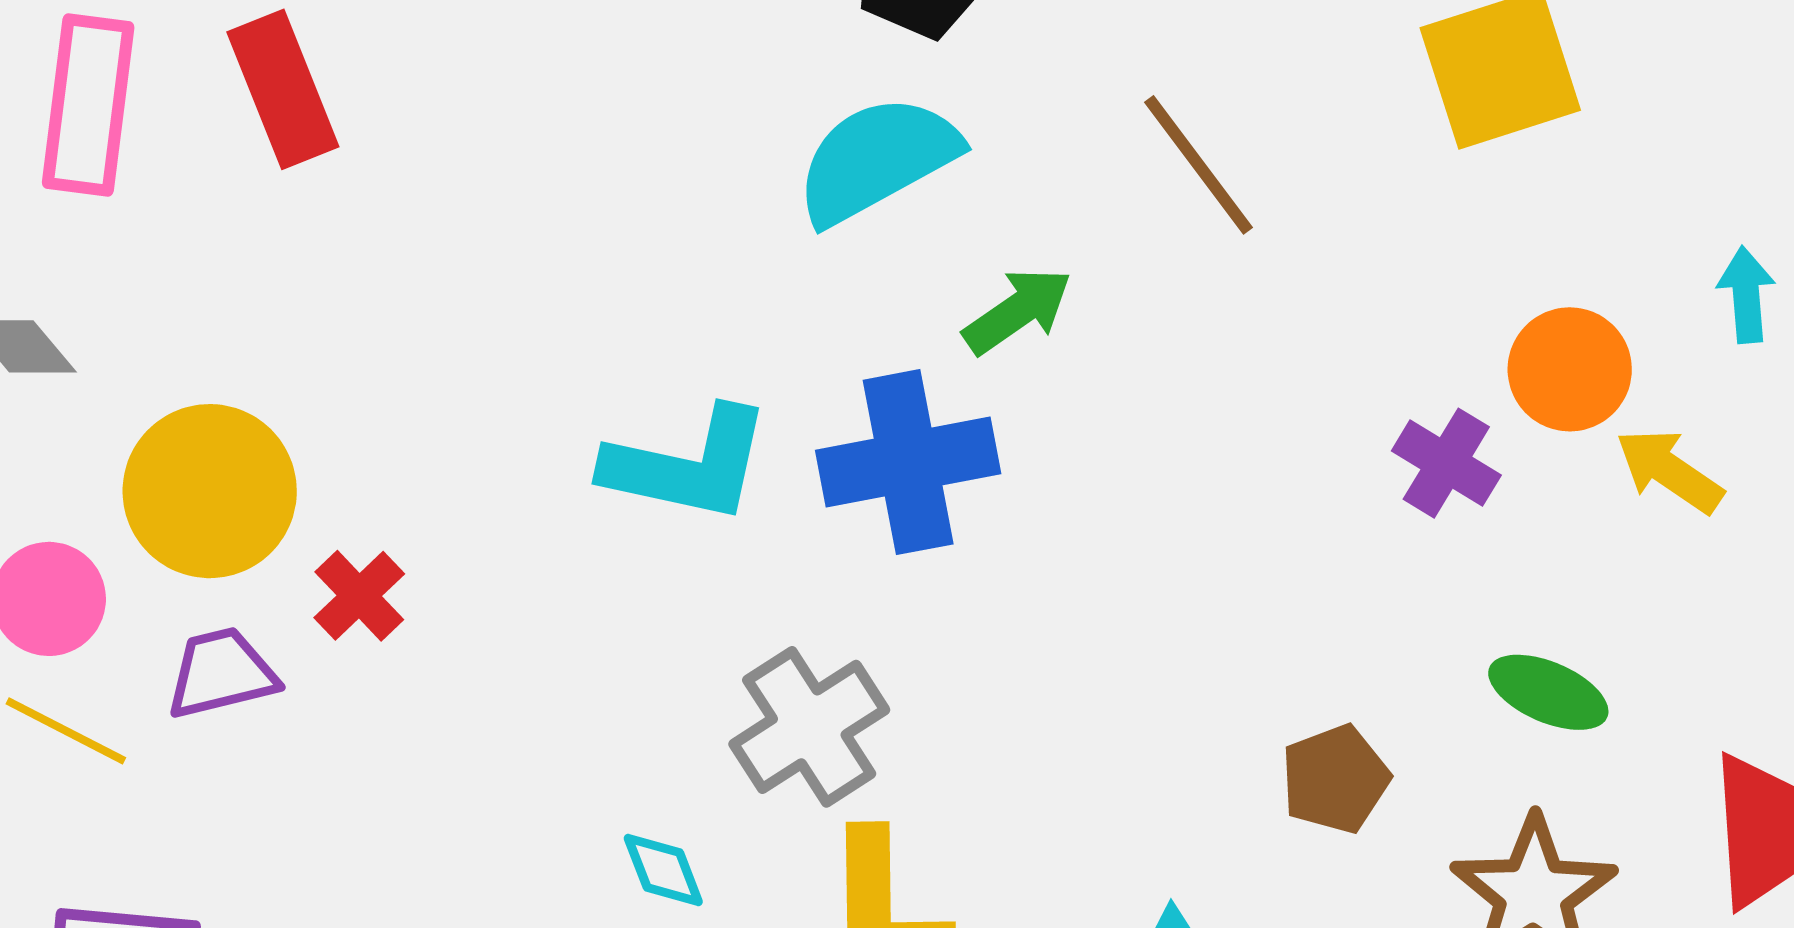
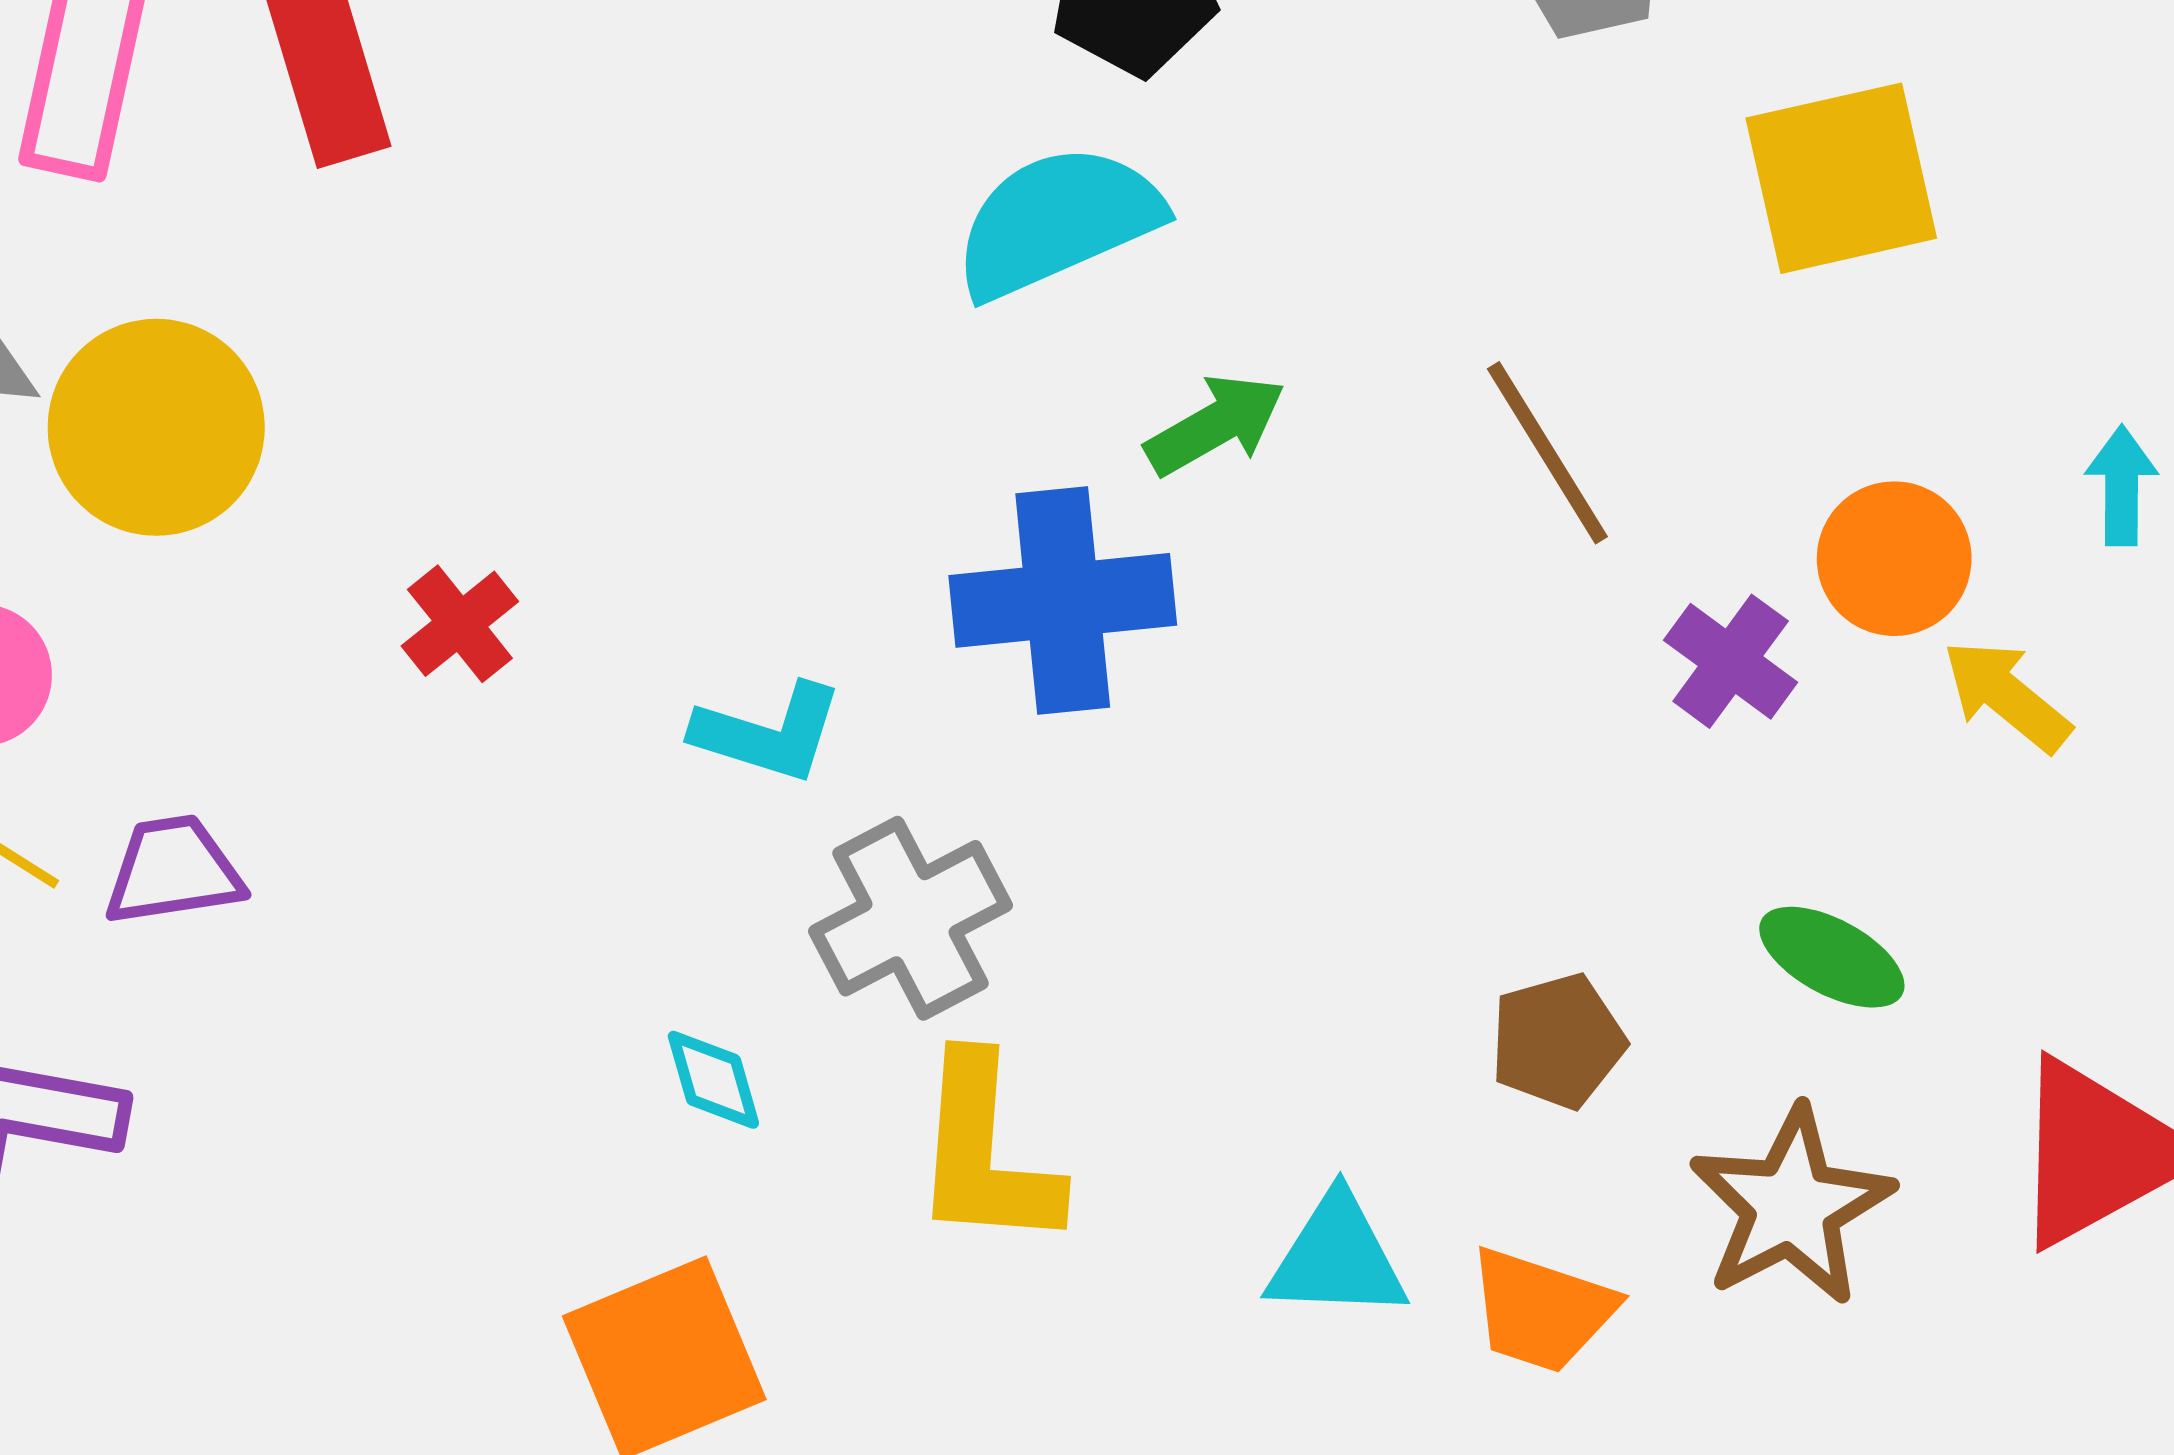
brown line: (1199, 165) -> (1547, 453), moved
cyan L-shape: (688, 465) -> (768, 733), moved, size x0.7
yellow circle: (210, 491) -> (156, 427), moved
red cross: (359, 596) -> (460, 624), moved
purple trapezoid: (221, 673) -> (173, 871), moved

